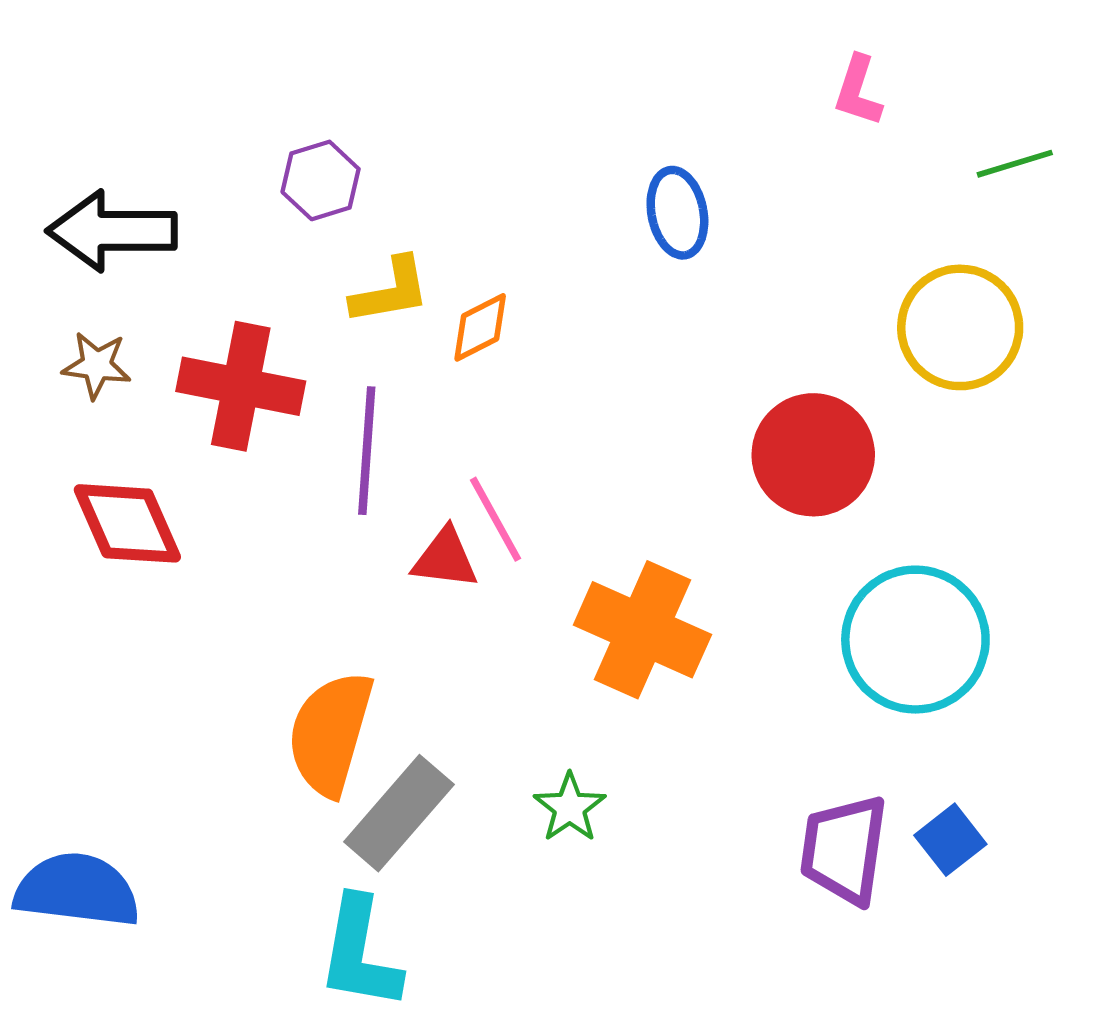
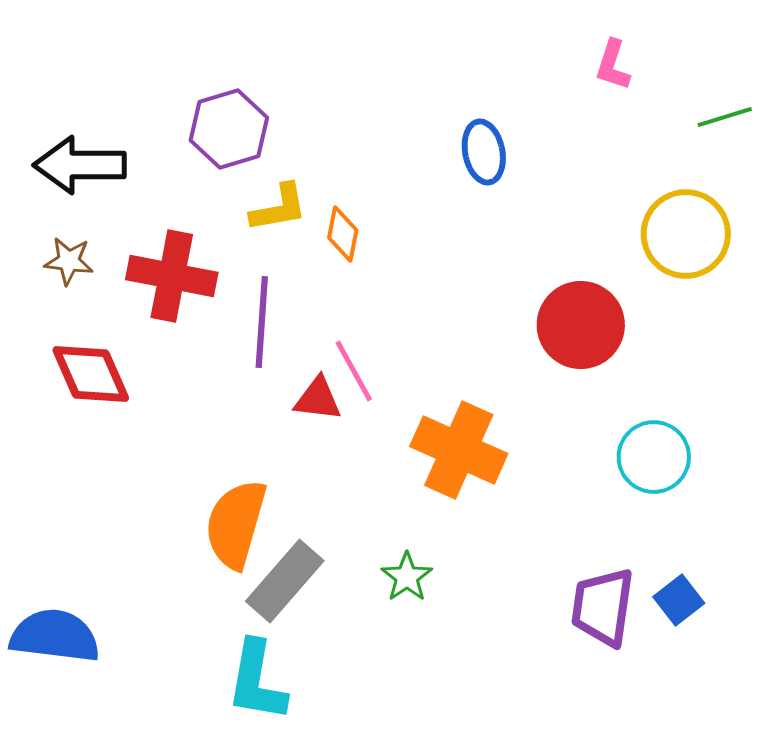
purple hexagon: (321, 180) -> (229, 129), size x1.4
orange diamond: (480, 327) -> (343, 234), turned -52
cyan circle: (915, 640) -> (654, 457), size x0.7

